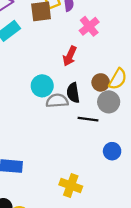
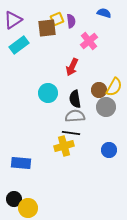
gray semicircle: (57, 101) -> (75, 116), moved
black line: (88, 119) -> (71, 133), moved
yellow cross: (71, 186) -> (64, 146), moved, turned -36

